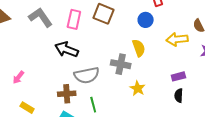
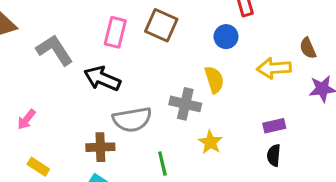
gray L-shape: (40, 17) -> (55, 50), moved
green line: (93, 105) -> (162, 164), moved

